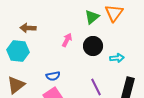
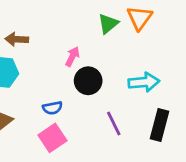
black circle: (93, 46) -> (88, 81), moved
cyan arrow: (117, 58) -> (144, 82), size x1.5

